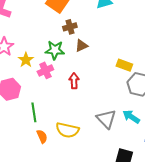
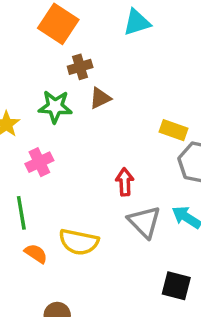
pink cross: (45, 70) -> (39, 162), moved
red arrow: (74, 81) -> (125, 182), moved
orange semicircle: (42, 136) -> (36, 253), turned -32

